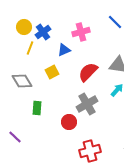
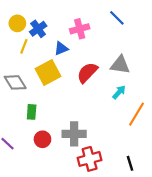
yellow square: (52, 72) -> (48, 73), size x1.6
gray cross: (87, 104) -> (74, 134), moved, turned 30
red circle: (69, 122) -> (42, 139), moved

